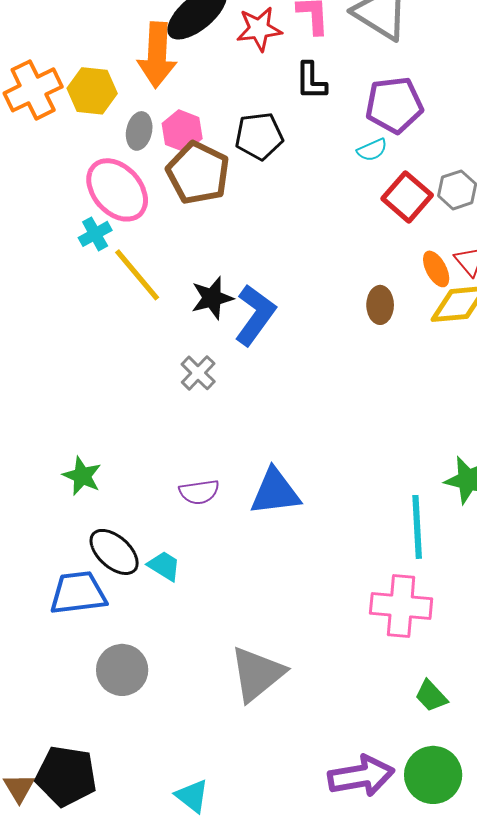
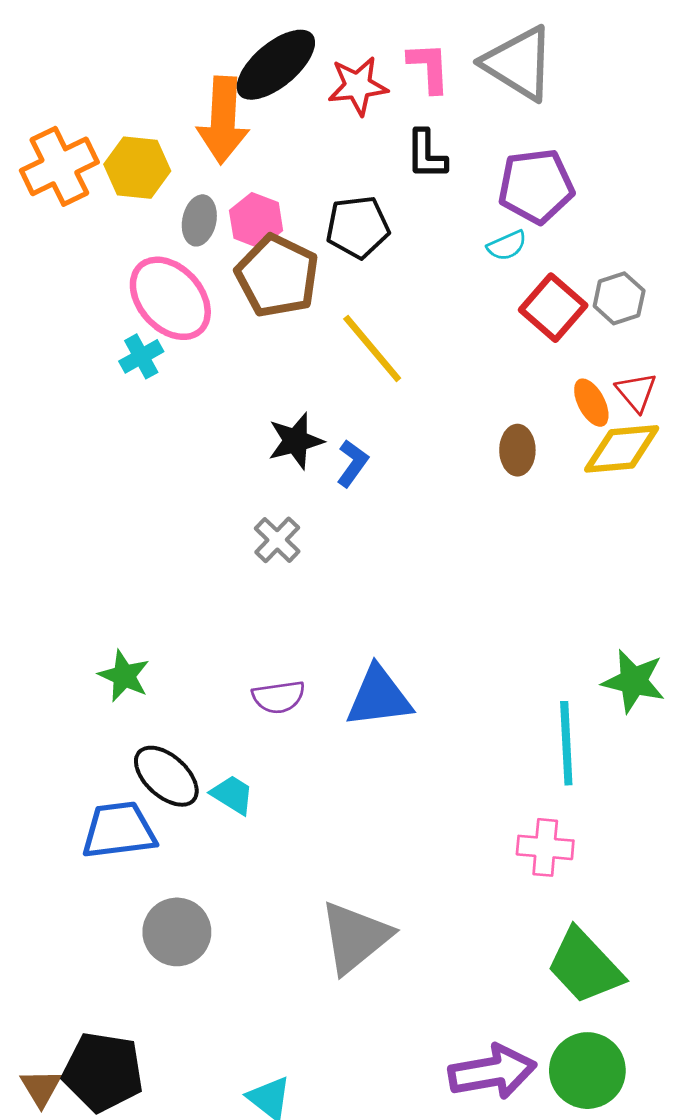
yellow line: (137, 275) -> (372, 348), moved
blue L-shape: (255, 315) -> (352, 463), size x0.6
pink cross: (401, 606) -> (545, 847), size x0.7
green trapezoid: (431, 696) -> (585, 966), size x1.8

